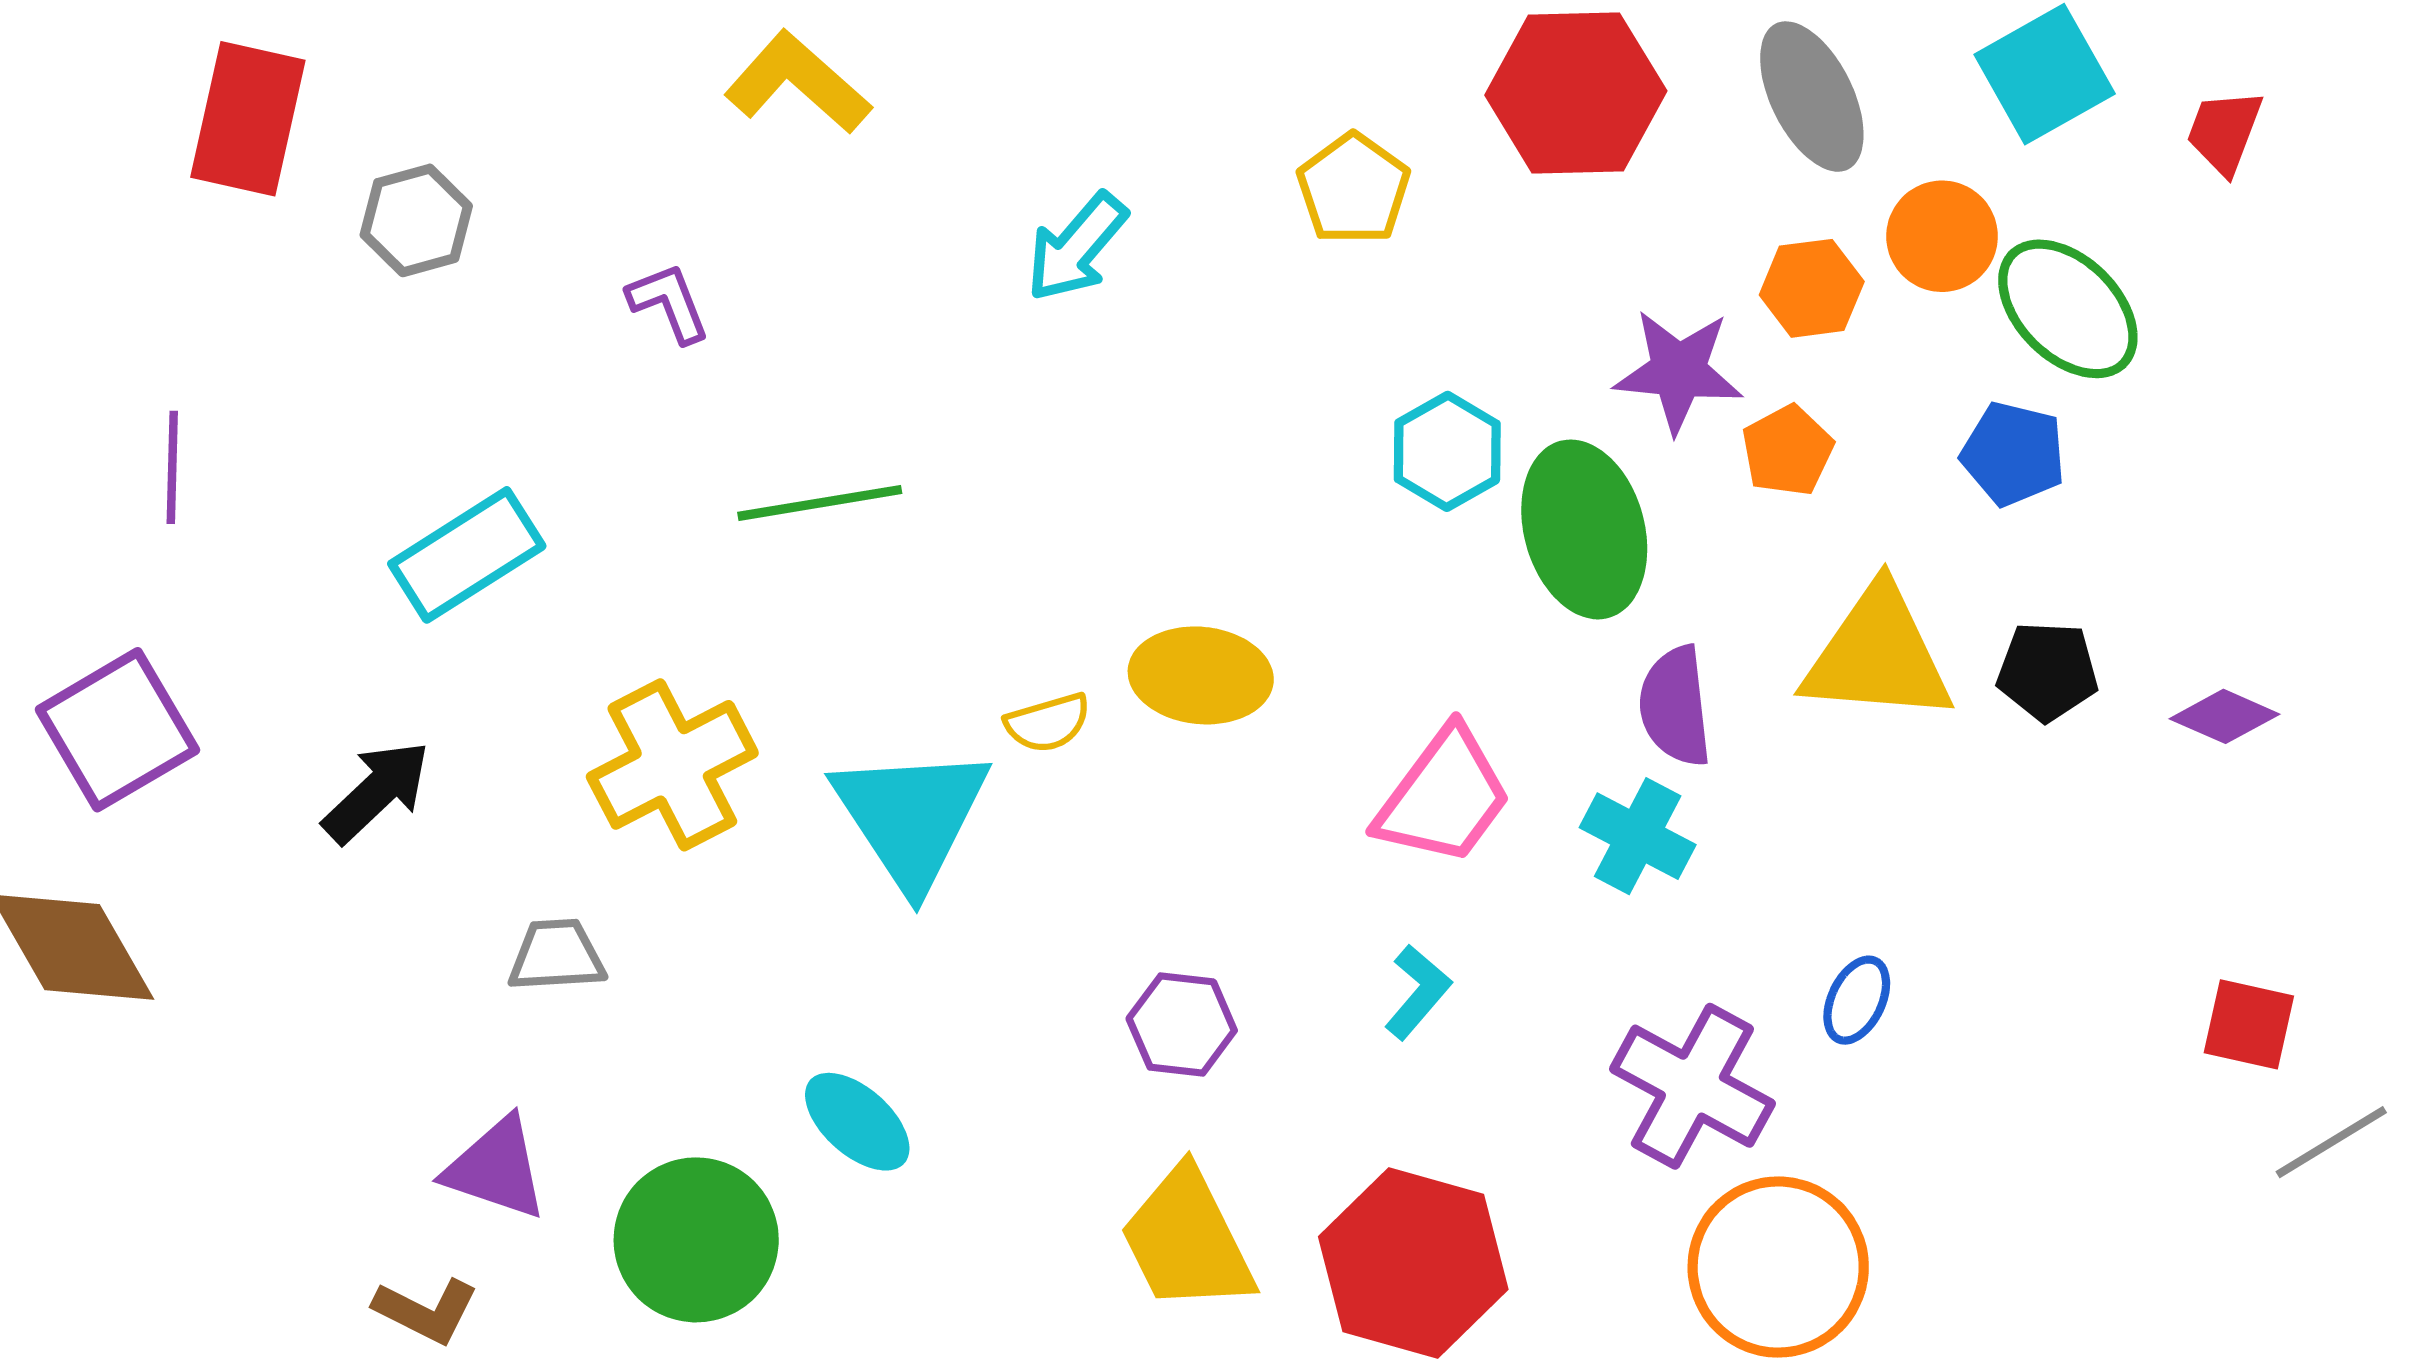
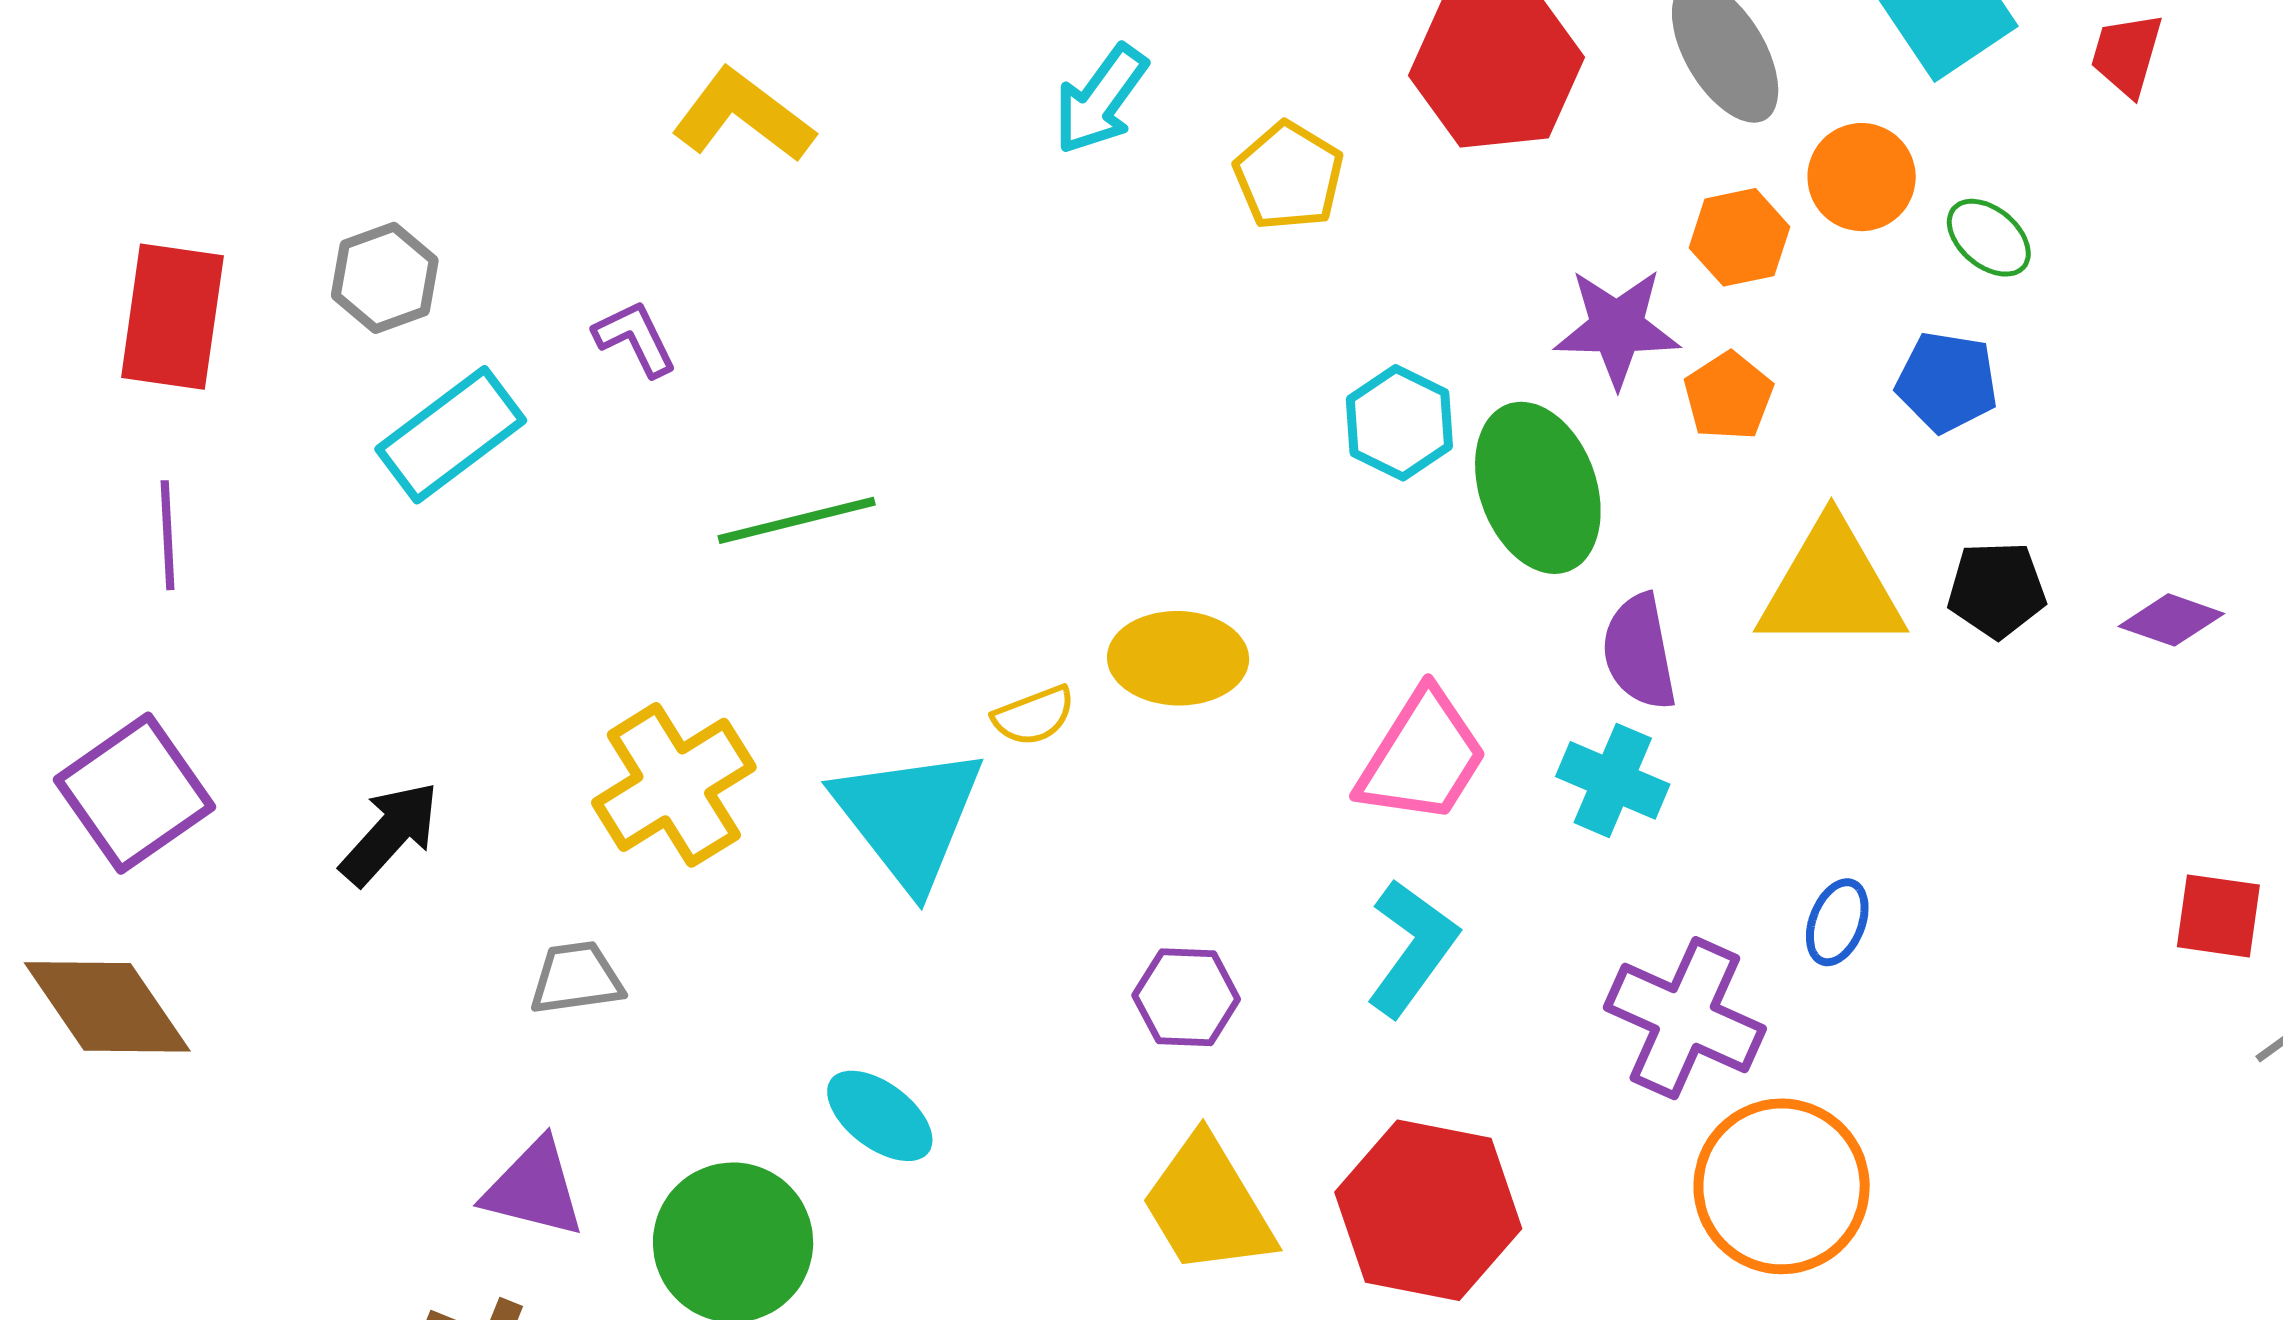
red rectangle: (248, 119) -> (172, 317), moved
cyan arrow: (1077, 247) -> (1101, 99), moved
green ellipse: (2068, 309) -> (1989, 238), size x0.6
cyan rectangle: (467, 555) -> (451, 435), moved
cyan L-shape: (1418, 992) -> (1412, 948), size x1.5

